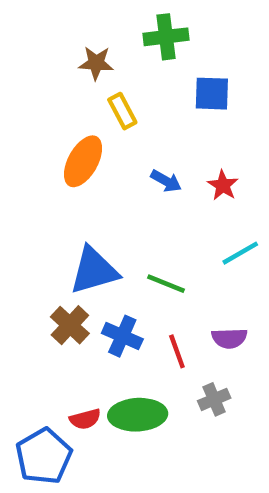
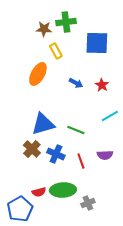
green cross: (166, 37) -> (66, 22), moved
blue square: (212, 94) -> (97, 43), size x1.4
gray cross: (214, 399) -> (88, 203), moved

